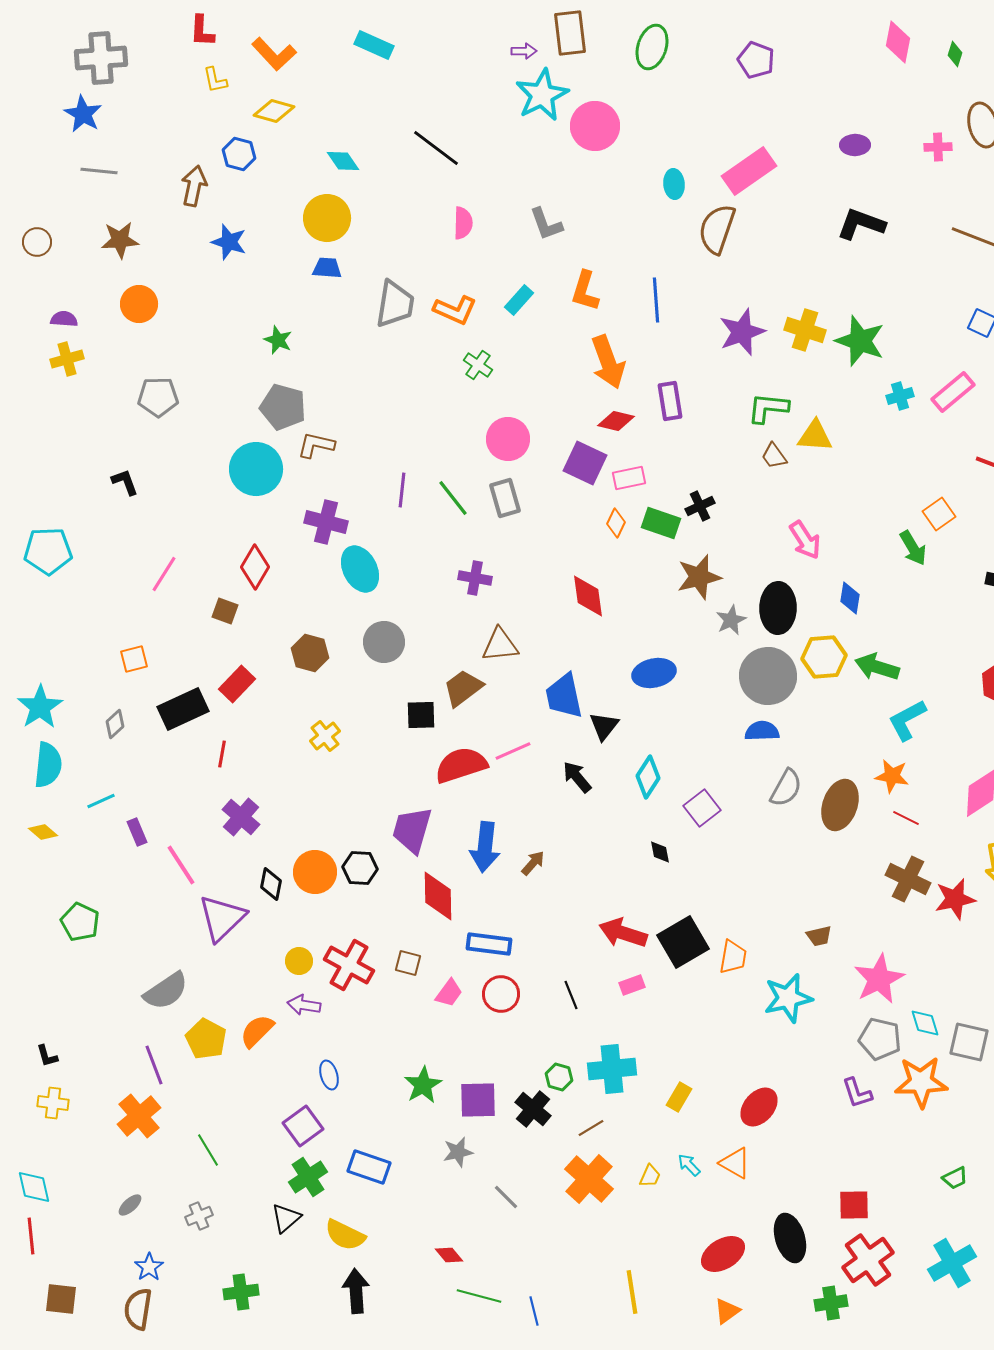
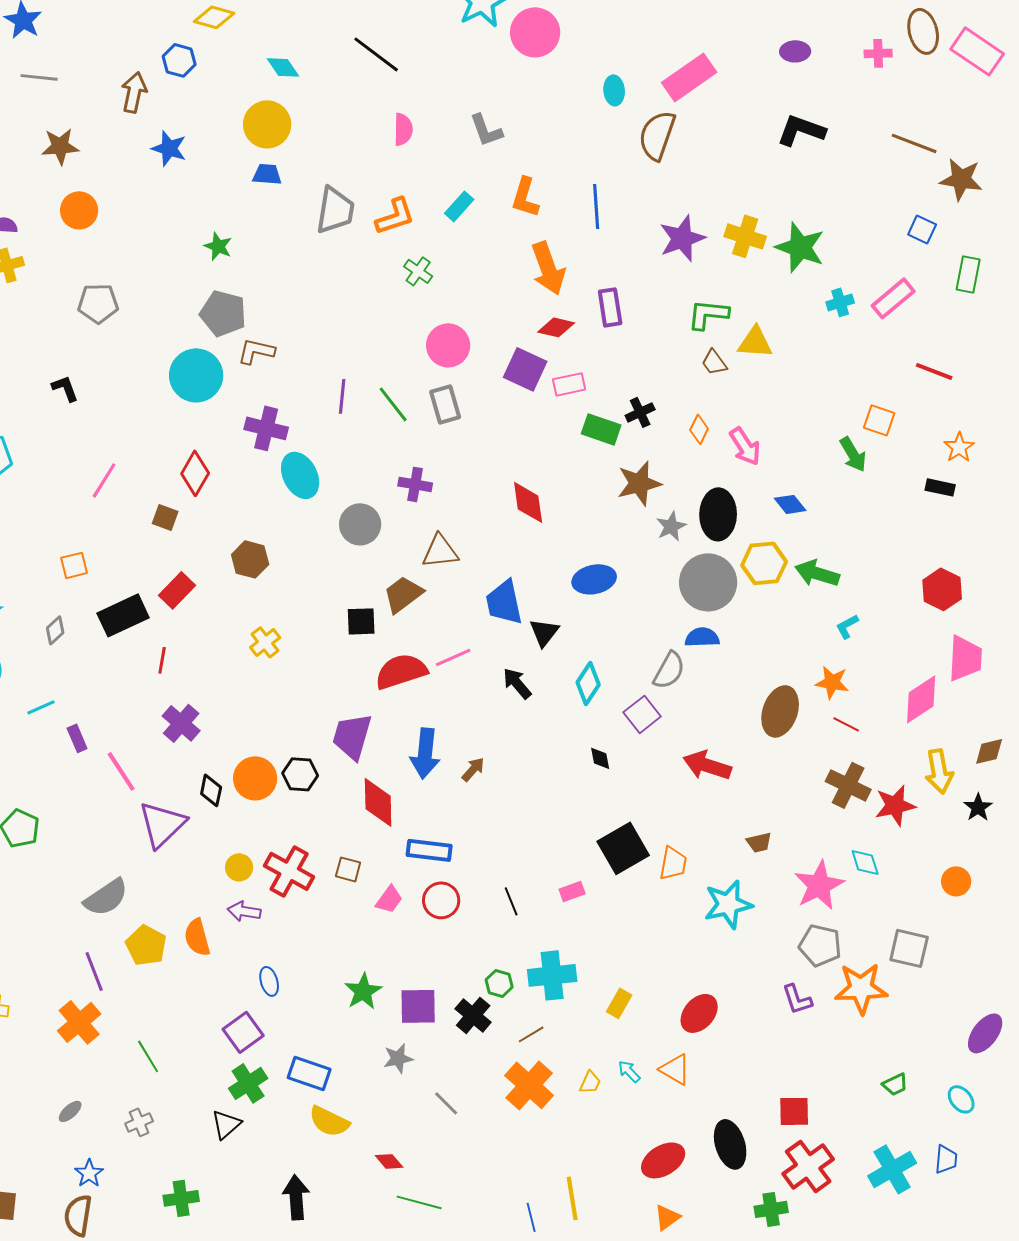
orange L-shape: (455, 310) -> (395, 216), turned -42
orange square: (939, 514) -> (879, 420), turned -36
orange diamond: (616, 523) -> (699, 429), moved
blue diamond: (850, 598) -> (790, 504), turned -48
gray circle: (384, 642) -> (360, 524), moved
cyan L-shape: (907, 720) -> (847, 626), size x0.6
gray semicircle: (786, 788) -> (669, 670), moved
red arrow: (623, 933) -> (707, 765), moved
cyan diamond: (925, 1023) -> (865, 862), moved
orange semicircle: (257, 1031) -> (197, 937), turned -60
yellow semicircle: (345, 1235) -> (329, 1121), moved
blue line: (534, 1311) -> (531, 1217), moved

